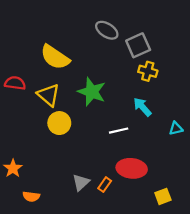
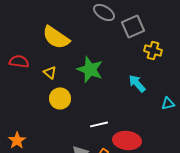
yellow cross: (148, 71) -> (153, 50), moved
yellow triangle: (49, 95) -> (50, 72), size x0.6
white line: (119, 131) -> (99, 124), moved

